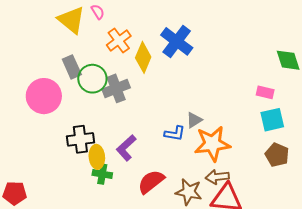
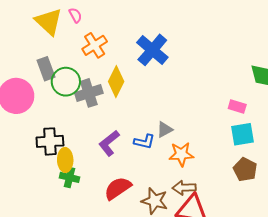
yellow diamond: (143, 57) -> (116, 82), moved
orange star: (212, 144) -> (181, 154), size x0.7
purple L-shape: (126, 148) -> (109, 143), moved

